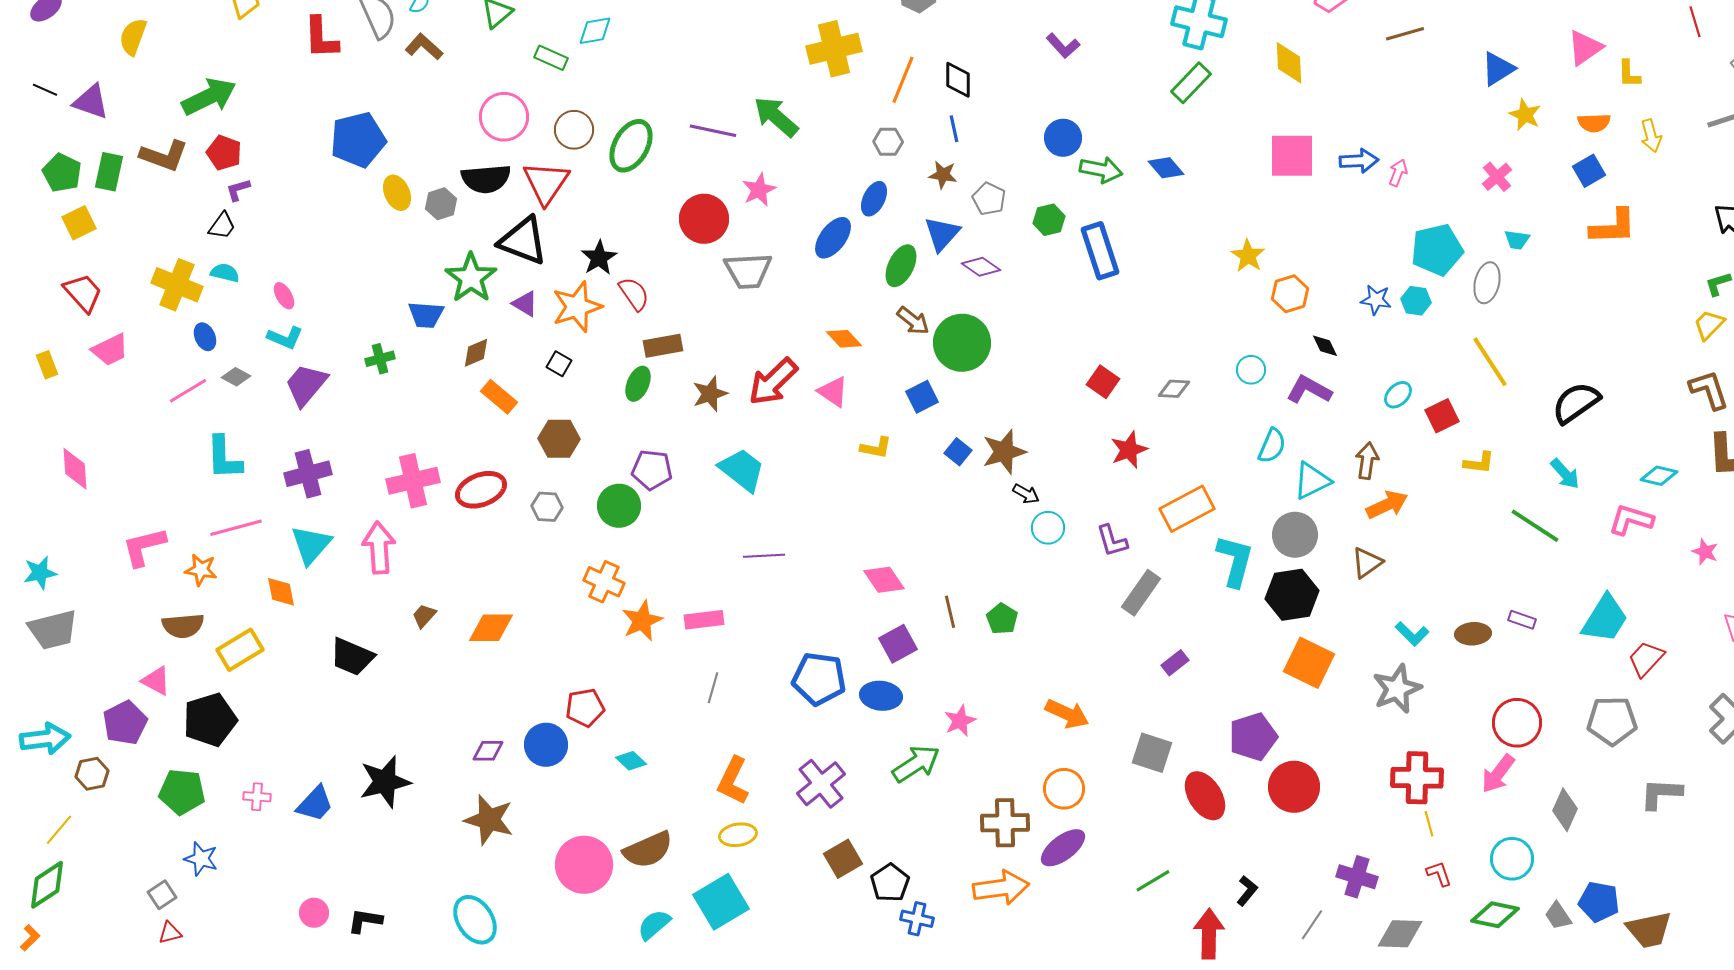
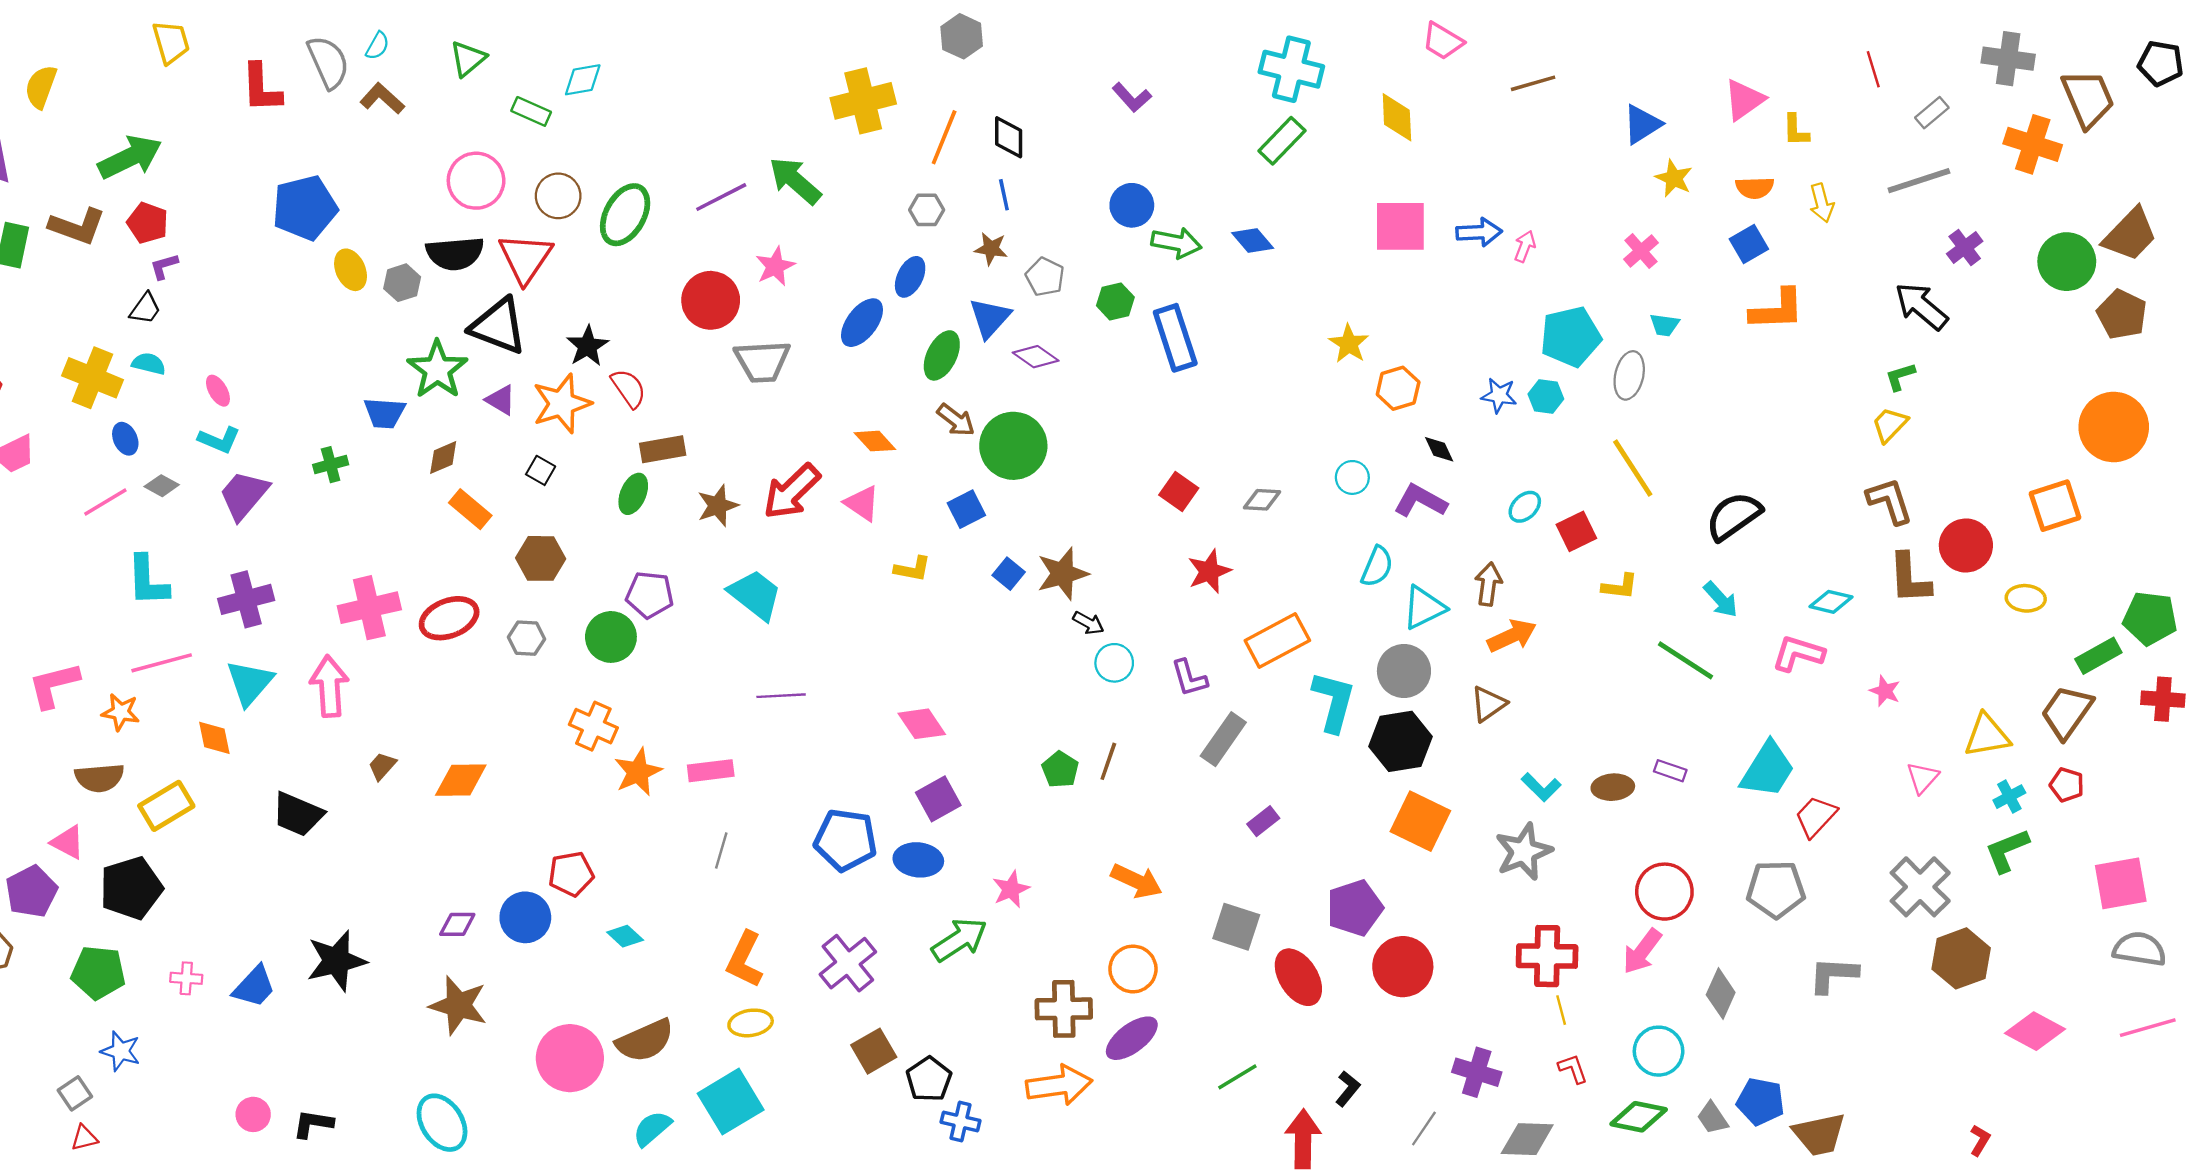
purple line: (713, 131) -> (721, 197), turned -39
brown line: (950, 612) -> (1108, 761), moved, turned 32

